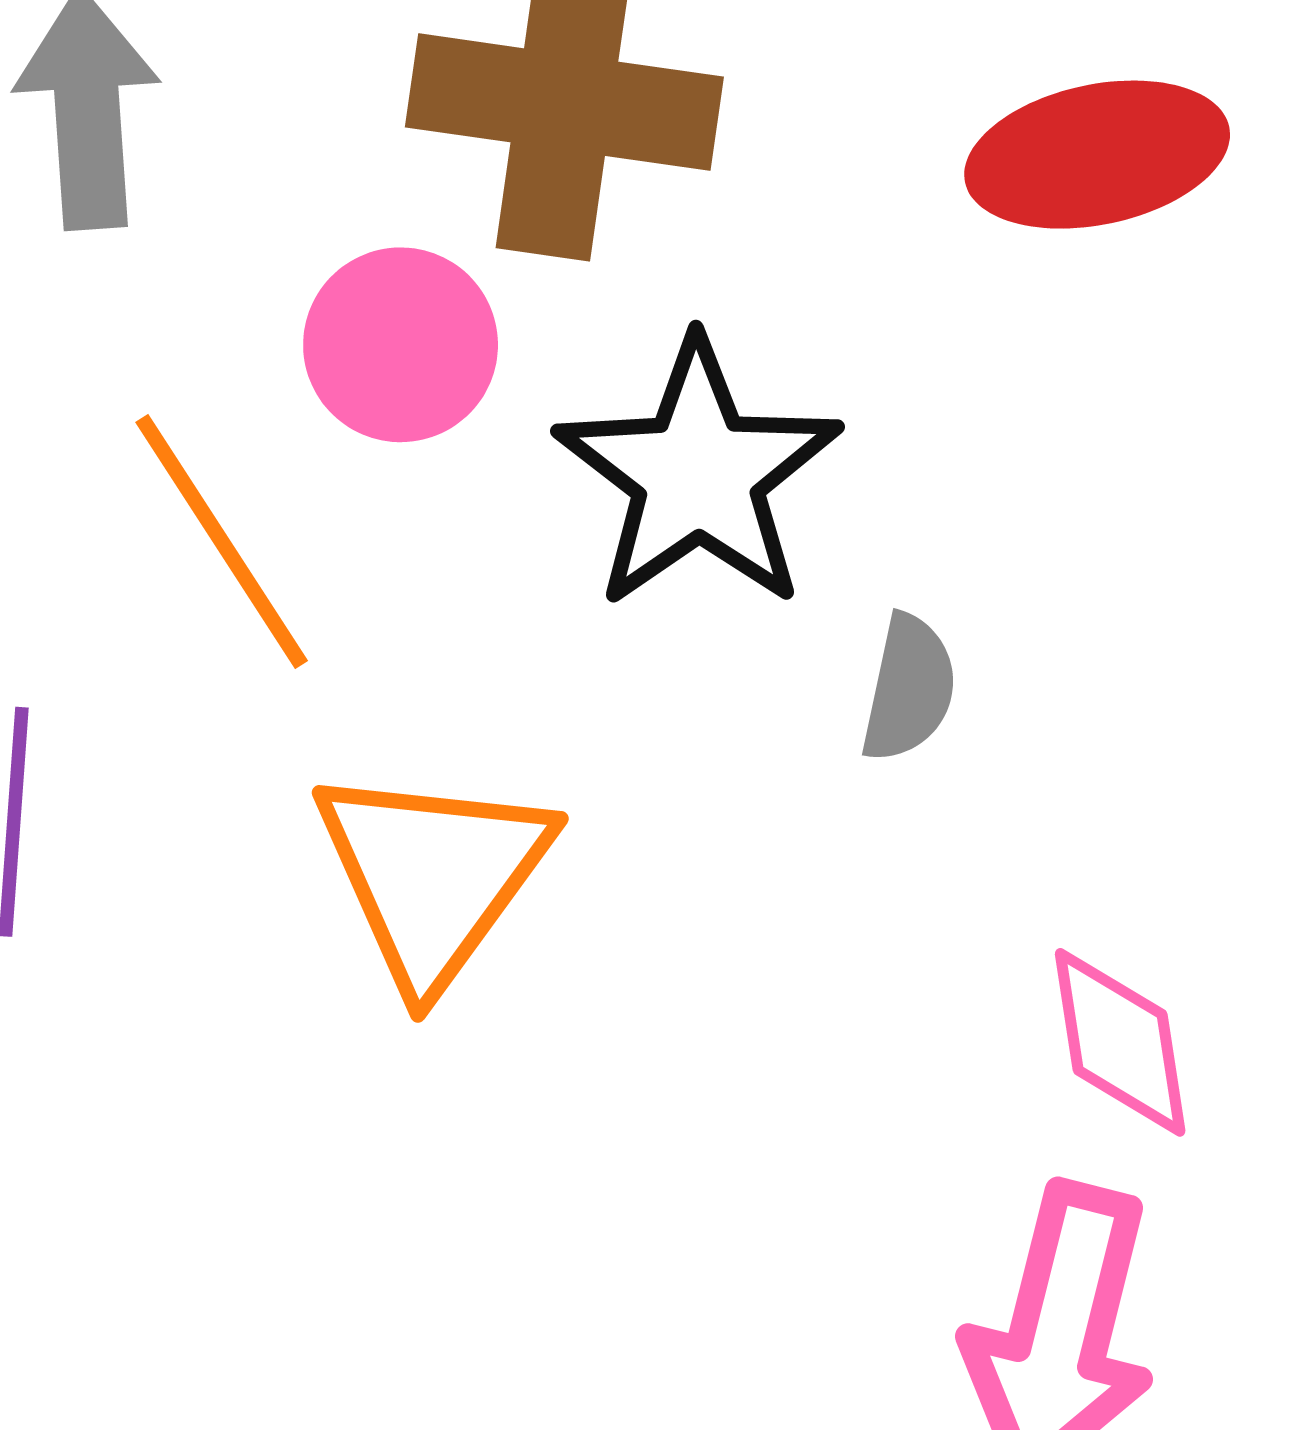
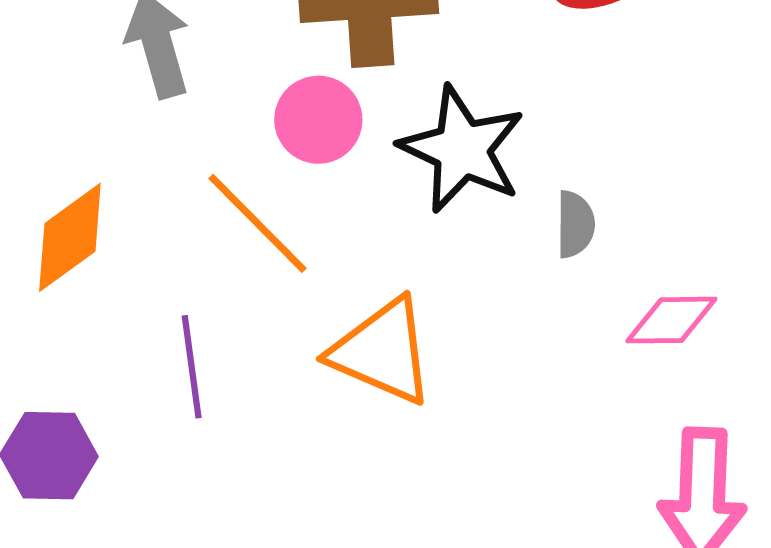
orange triangle: (433, 875) -> (382, 351), turned -31
pink diamond: (1120, 1042) -> (671, 320), moved, turned -70

